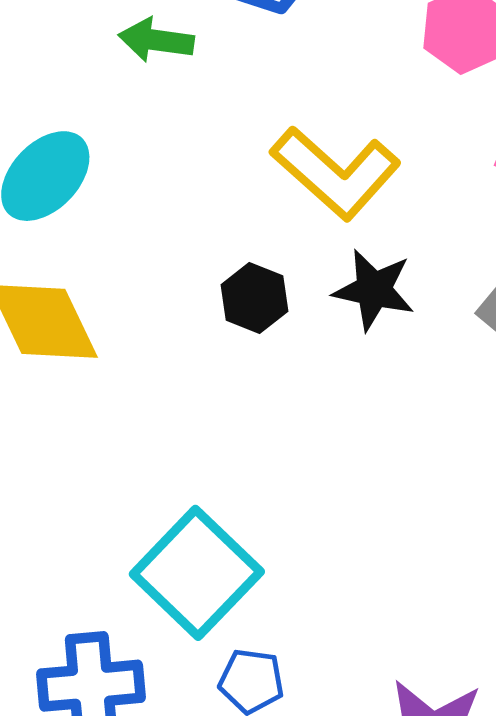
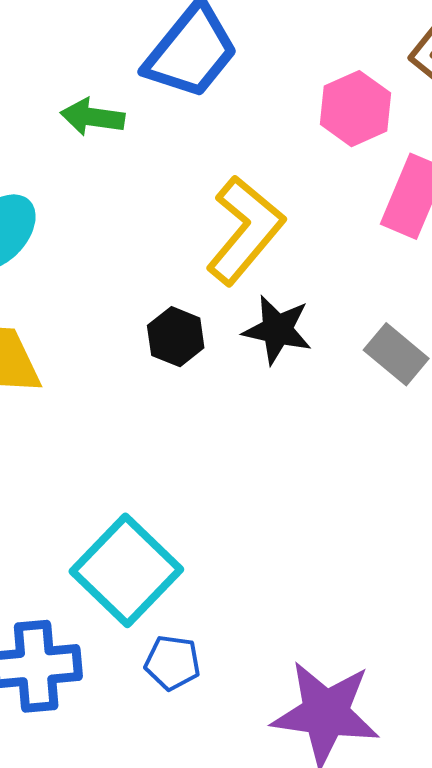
yellow L-shape: (336, 173) -> (245, 230), turned -92

